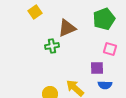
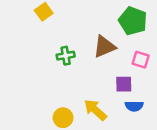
green pentagon: (104, 19) -> (133, 21), turned -30
brown triangle: (67, 28) -> (104, 47), moved

